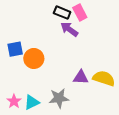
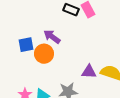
purple arrow: (69, 29) -> (52, 37), moved

